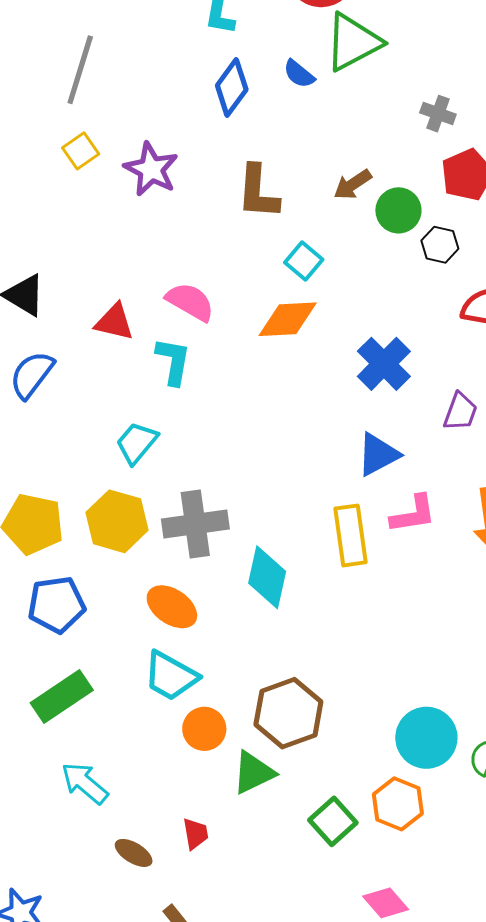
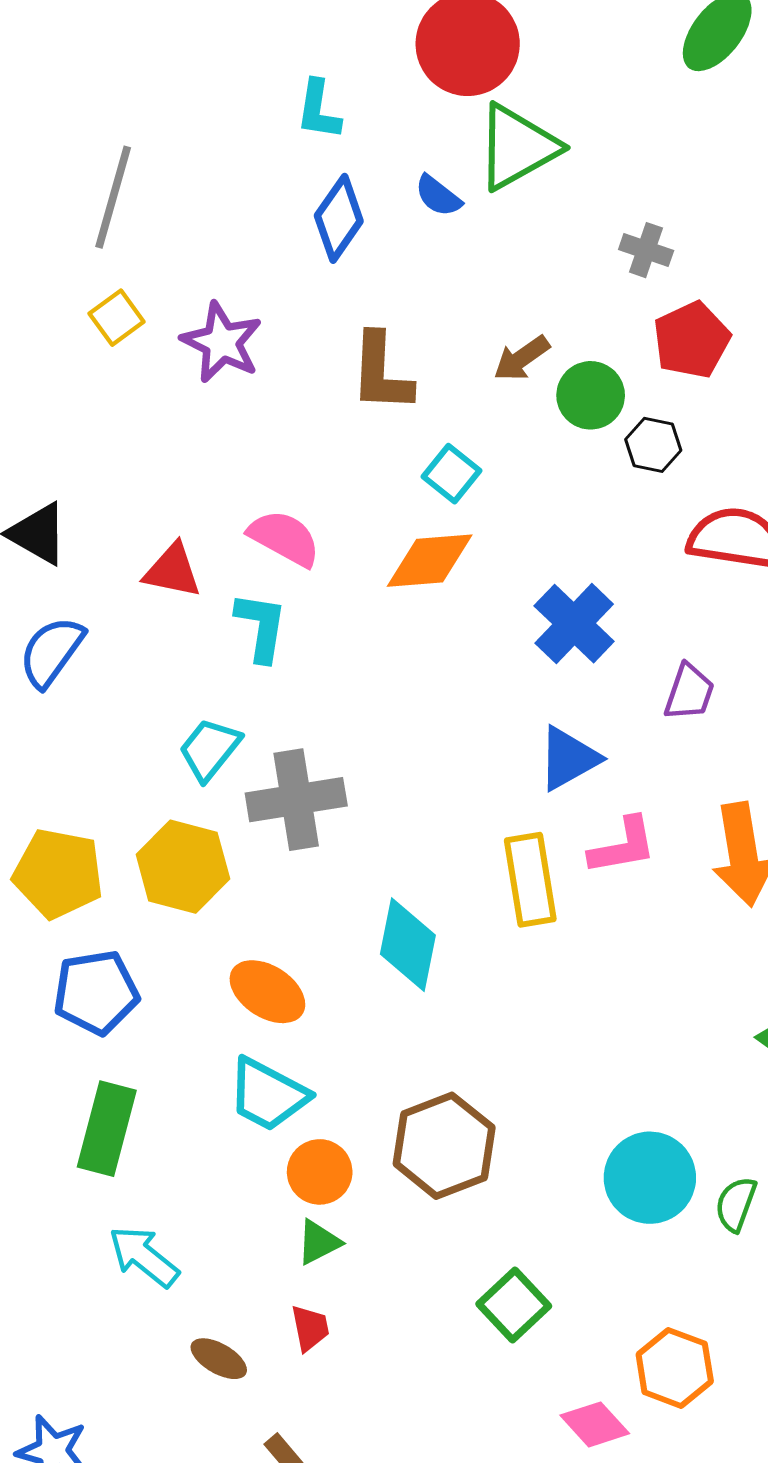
gray cross: (195, 524) -> (296, 800), moved
green rectangle: (62, 696) -> (107, 1129), turned -40
green triangle: (253, 773) -> (319, 1242), moved, size x0.7
orange hexagon: (398, 804) -> (675, 1368), moved

